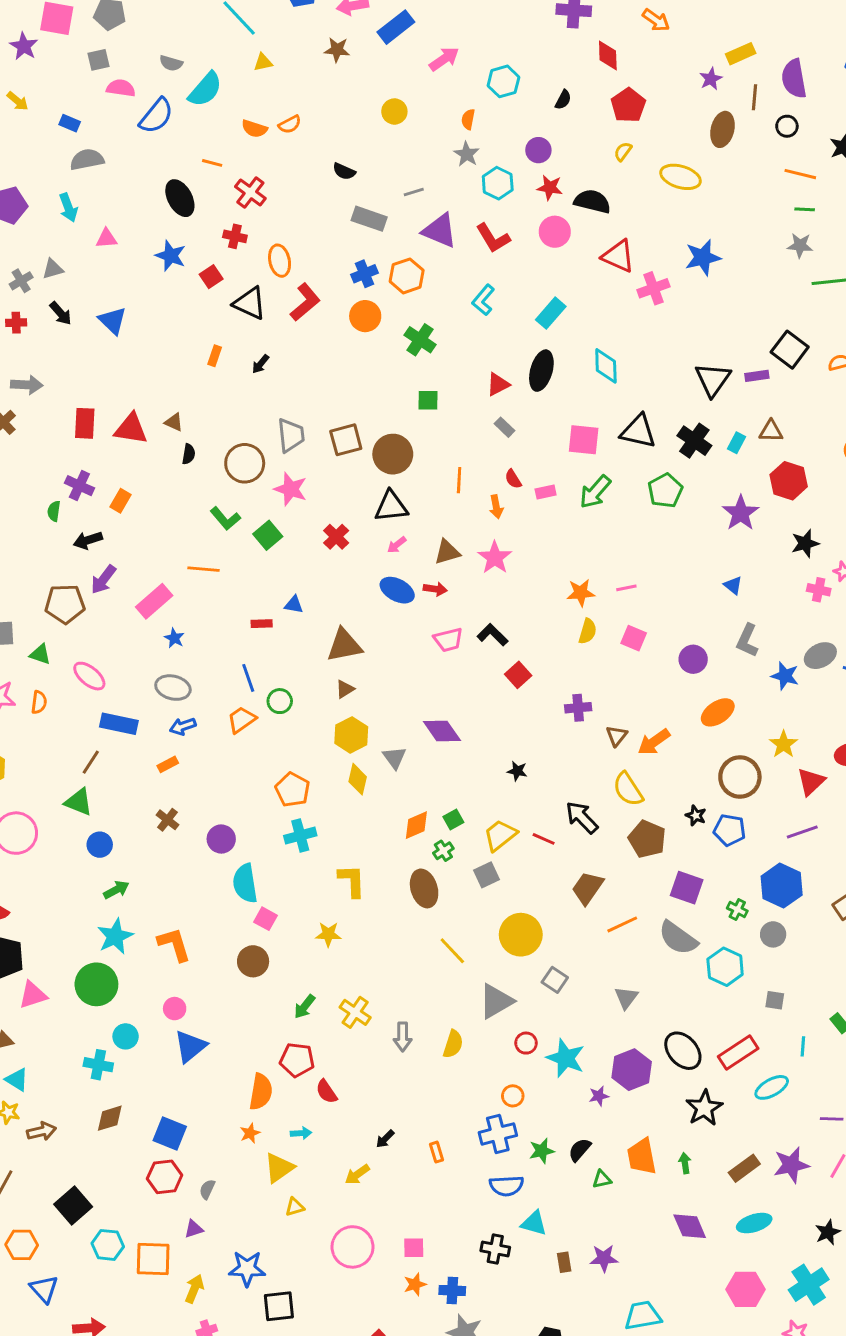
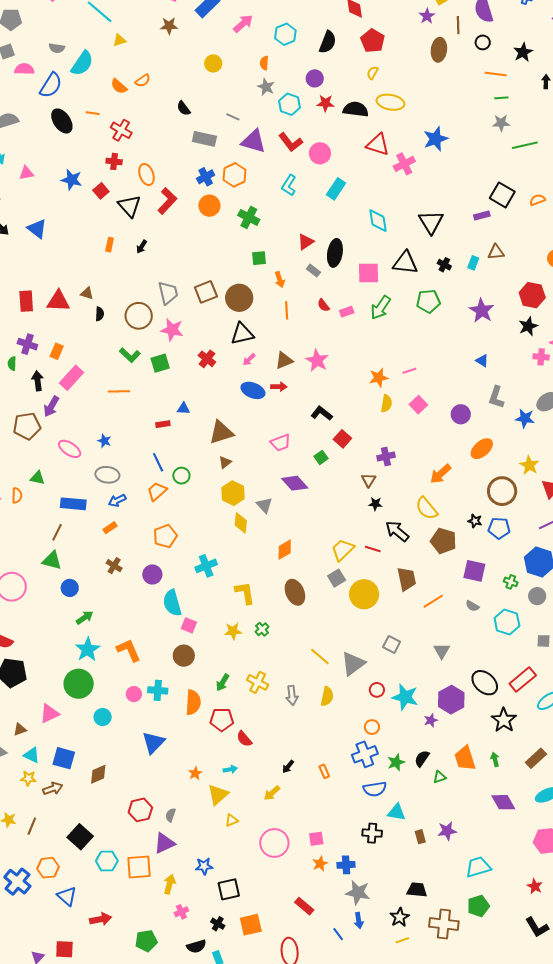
black semicircle: (563, 100) -> (328, 42), size x1.6
orange semicircle: (254, 129) -> (119, 86), turned 30
black semicircle: (344, 171) -> (184, 108), turned 35
yellow ellipse: (681, 177) -> (390, 102), moved
gray line: (414, 192) -> (233, 117), turned 48
black ellipse: (180, 198) -> (62, 121), moved
pink circle: (555, 232) -> (320, 153), moved
black triangle: (250, 303) -> (129, 206), turned 30
black ellipse: (541, 371) -> (335, 253), moved
black triangle: (713, 379) -> (431, 222), moved
black cross: (694, 441) -> (444, 265), size x0.6
red hexagon: (789, 481) -> (532, 295), moved
green pentagon: (665, 491) -> (428, 301), turned 30
orange arrow: (496, 507) -> (280, 280), moved
green square: (268, 535) -> (160, 363), turned 30
black arrow: (88, 540) -> (38, 381), turned 108
pink rectangle: (154, 601) -> (71, 378), moved
pink square: (634, 638) -> (418, 405), turned 30
pink trapezoid: (448, 640) -> (281, 443), moved
green triangle: (40, 654) -> (37, 478), moved
pink ellipse: (89, 676) -> (70, 449), moved
brown triangle: (617, 736) -> (369, 480), moved
black star: (517, 771) -> (375, 504), moved
orange pentagon: (293, 790) -> (165, 536), moved, turned 30
green square: (453, 820) -> (321, 457), moved
green cross: (443, 851) -> (262, 629), moved
brown trapezoid: (587, 888) -> (407, 579), turned 140
yellow circle: (521, 935) -> (364, 594), moved
gray semicircle: (678, 938) -> (472, 606), size x0.5
yellow line: (452, 951) -> (320, 657), moved
pink triangle: (33, 995) -> (49, 714), moved
blue triangle: (190, 1046) -> (153, 743), moved
cyan cross: (98, 1065) -> (158, 690), moved
orange semicircle: (261, 1092) -> (193, 702), moved
blue square: (170, 1134) -> (64, 758), moved
purple triangle: (194, 1229) -> (164, 843), size x1.6
blue star: (247, 1269) -> (204, 866), size x0.7

